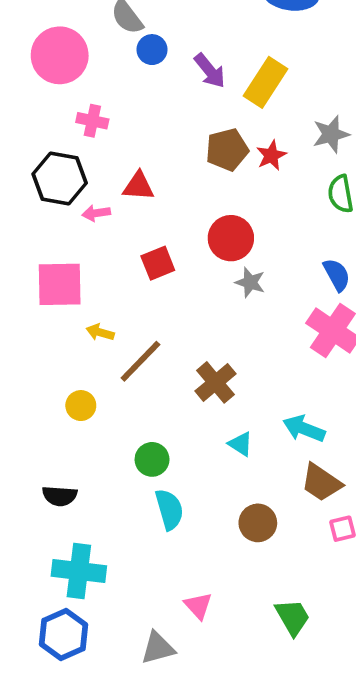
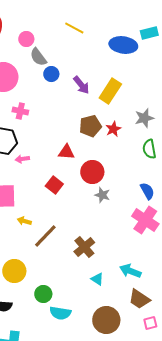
red triangle: (139, 186) -> (66, 152), moved
red square: (158, 263) -> (54, 185), turned -30
yellow circle: (81, 406) -> (14, 271), moved, size x1.5
green circle: (152, 459) -> (43, 294), moved
cyan semicircle: (169, 509) -> (60, 313), turned 115
brown circle: (258, 523) -> (106, 320), size x1.4

